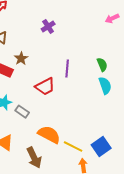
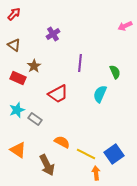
purple cross: (48, 27) -> (53, 34), moved
purple line: (67, 69) -> (80, 63), moved
cyan semicircle: (105, 86) -> (100, 94), moved, turned -138
orange semicircle: (49, 135) -> (62, 142), size x0.7

